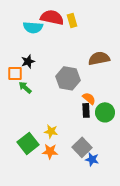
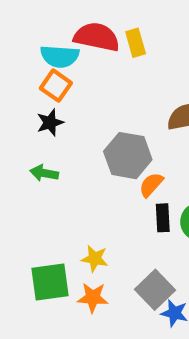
orange square: (15, 73) -> (56, 86), moved, turned 35
green arrow: (25, 87) -> (44, 173), turned -32
orange semicircle: (89, 98) -> (151, 185), moved, turned -88
green square: (28, 143) -> (50, 282), turned 30

